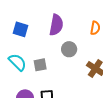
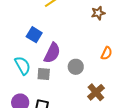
purple semicircle: (56, 25) -> (52, 53), moved

